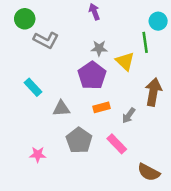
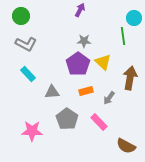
purple arrow: (94, 12) -> (80, 10), turned 48
gray L-shape: (46, 40) -> (26, 44), moved
yellow triangle: (125, 61) -> (103, 62), moved
pink star: (38, 155) -> (32, 131), size x1.5

